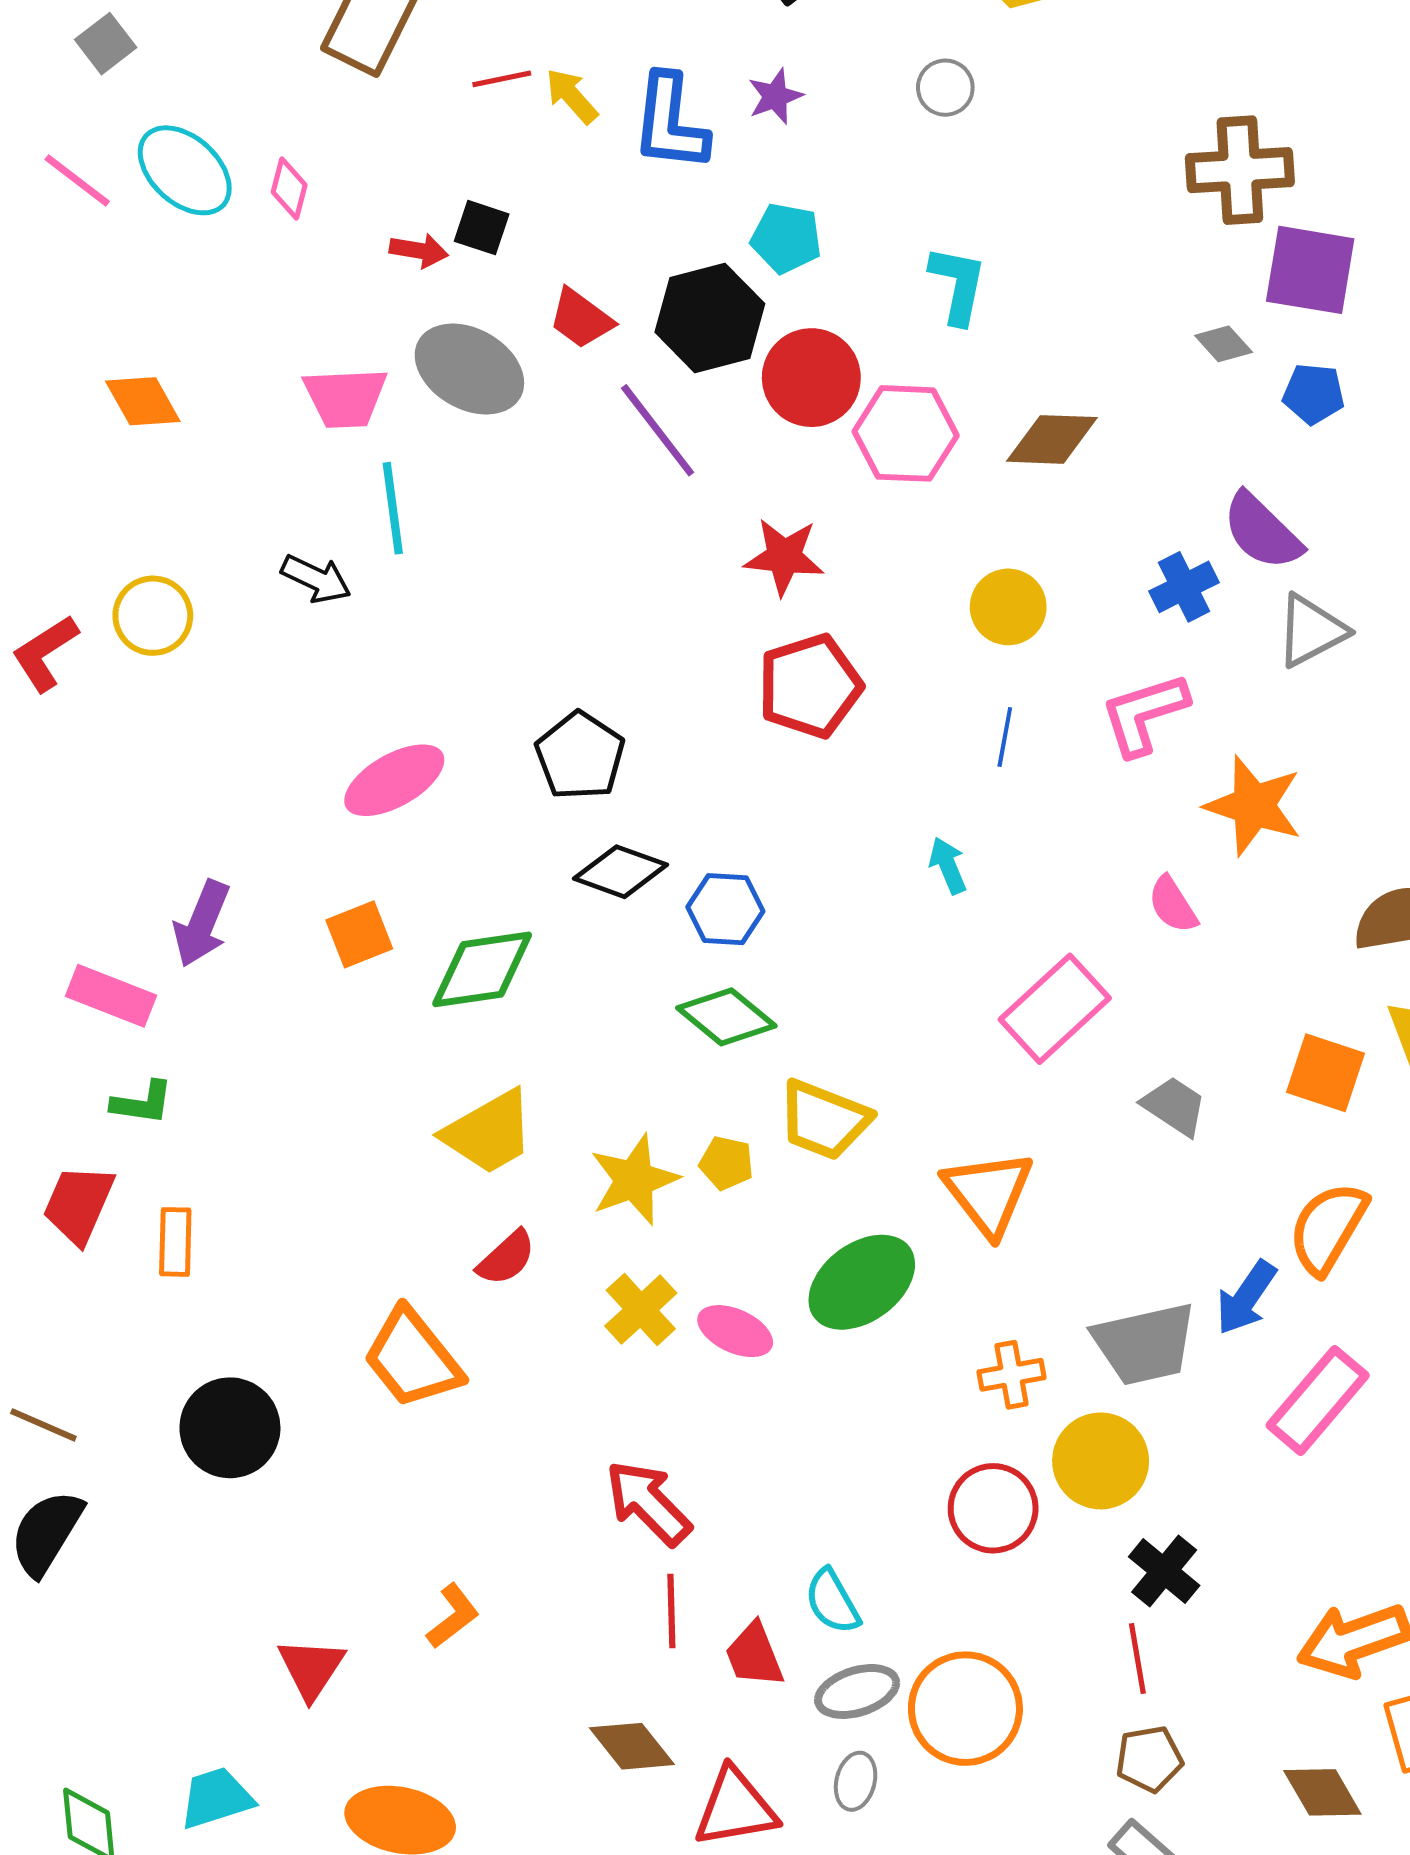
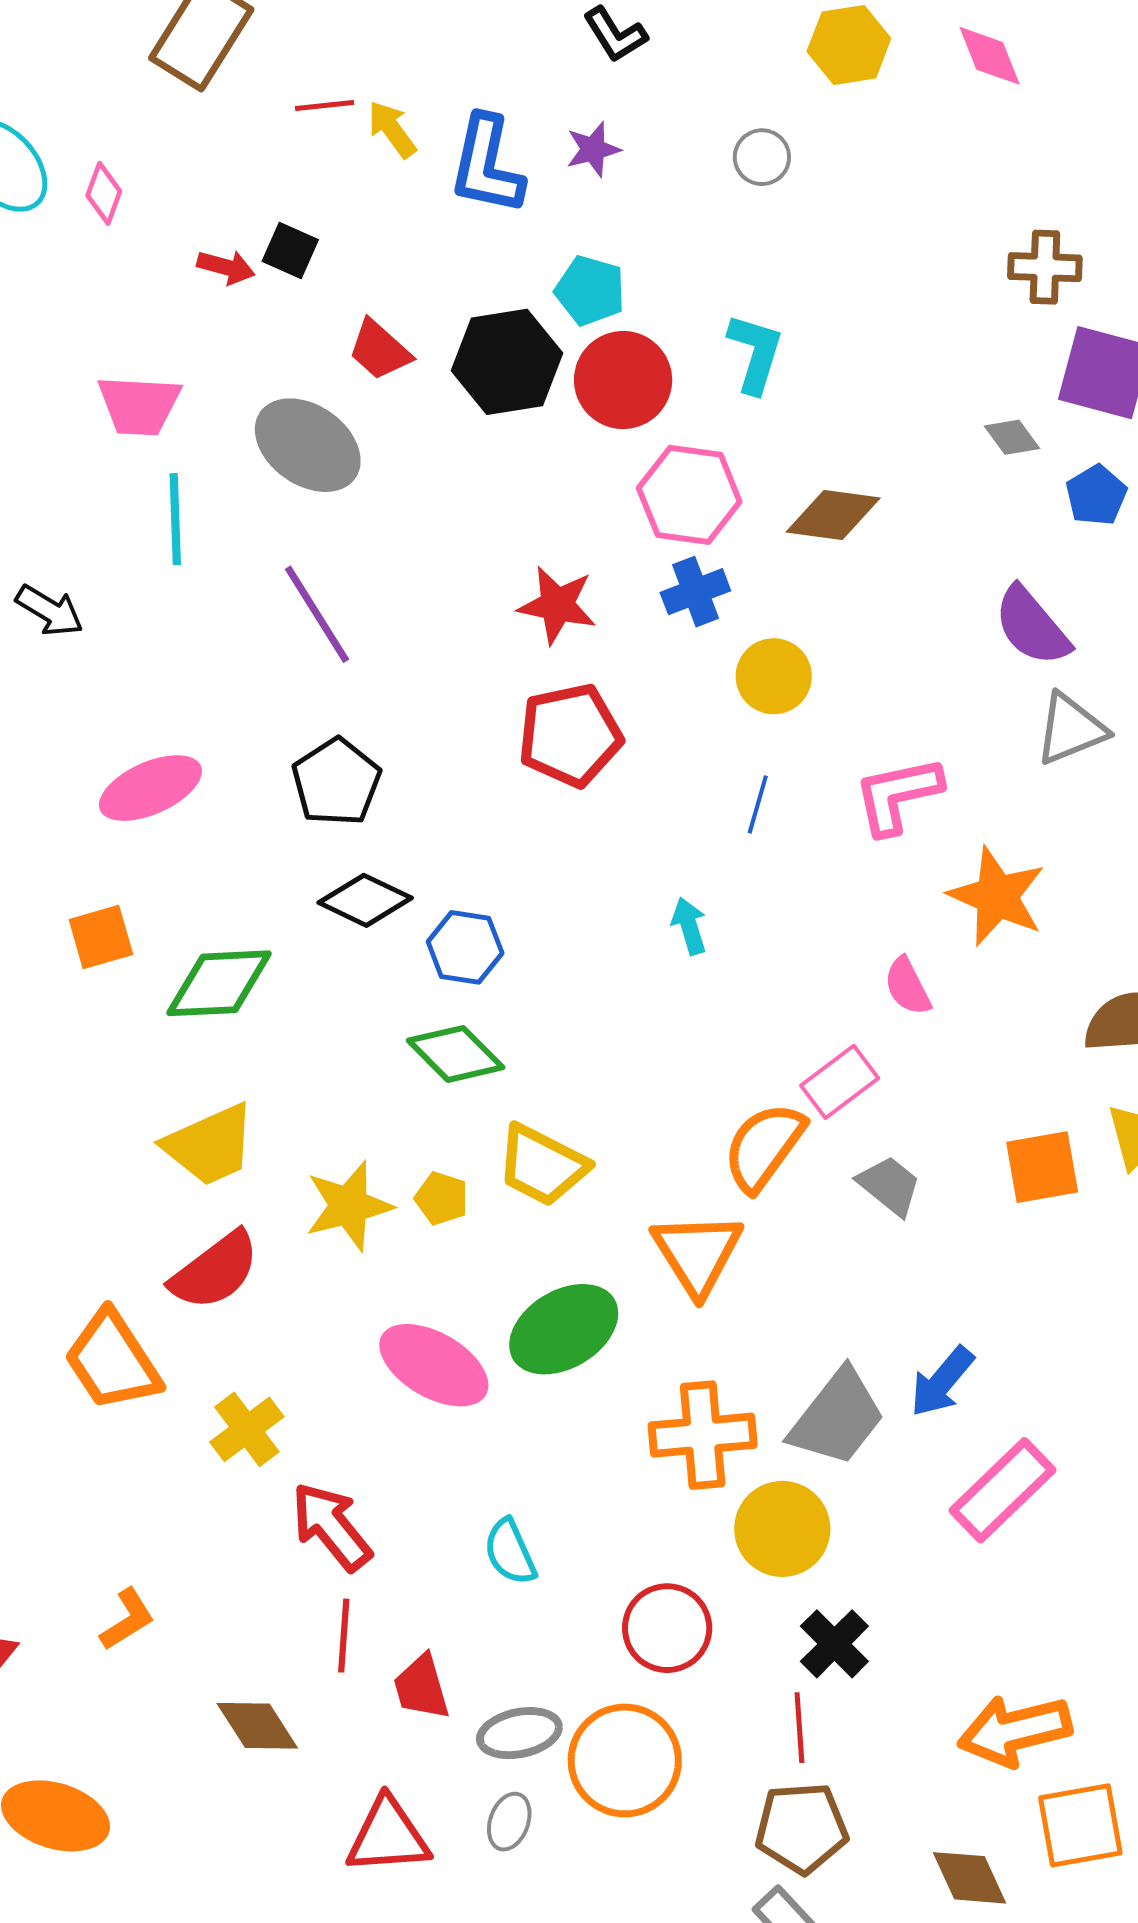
brown cross: (1240, 170) -> (1045, 267), size x0.7
gray ellipse: (469, 369) -> (308, 445), moved
red circle: (811, 378) -> (623, 380), moved
blue pentagon: (1314, 394) -> (1096, 495), turned 30
purple line: (658, 430) -> (317, 614), moved
black arrow: (316, 579) -> (50, 611), moved
blue cross: (1184, 587) -> (695, 592), moved
pink rectangle: (1055, 1009) -> (840, 1082), moved, size x0.7
orange square: (1326, 1073) -> (1042, 1167), turned -34
orange semicircle: (1328, 1228) -> (764, 1147), moved
red semicircle: (506, 1258) -> (215, 1271), size x1.5
yellow cross: (641, 1310) -> (247, 1429), moved
pink ellipse: (735, 1331) -> (434, 1365), size x1.5
gray trapezoid: (1145, 1344) -> (837, 1417), turned -45
orange cross: (1012, 1375) -> (703, 1435), size x1.6
red circle: (993, 1508) -> (667, 1628), moved
cyan semicircle: (832, 1601) -> (510, 1552), moved
brown diamond: (632, 1746) -> (257, 1726), moved
brown pentagon: (1149, 1759) -> (801, 1828), size x1.4

